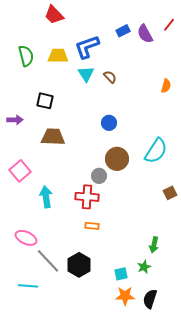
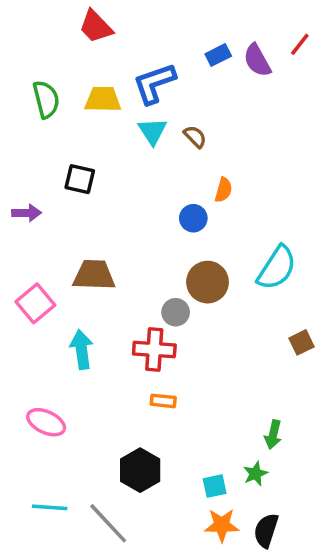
orange semicircle: (166, 86) -> (223, 190), moved
brown trapezoid: (53, 137) -> (94, 275), moved
gray line: (48, 261) -> (108, 523), moved

